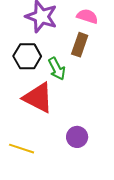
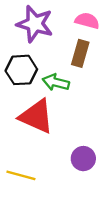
green arrow: (57, 69) -> (56, 82), turned 135

